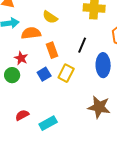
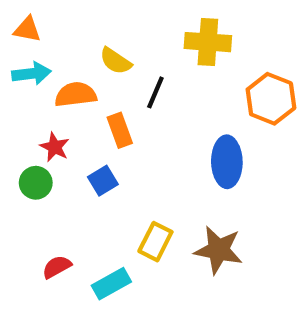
black line: (82, 45) -> (155, 92), moved
yellow rectangle: (66, 73) -> (155, 242), moved

